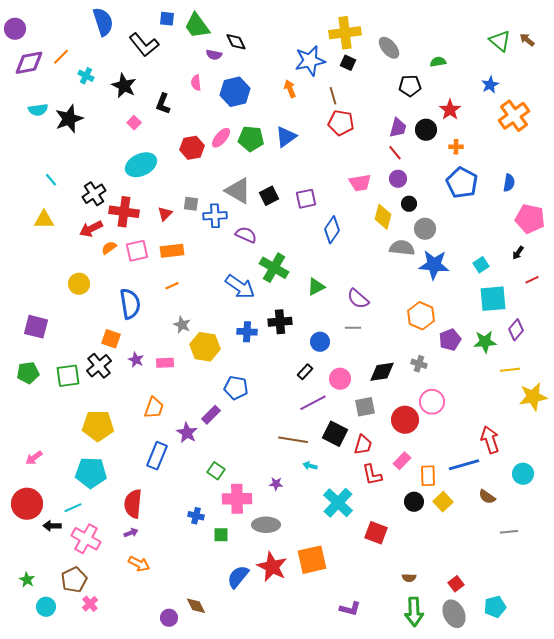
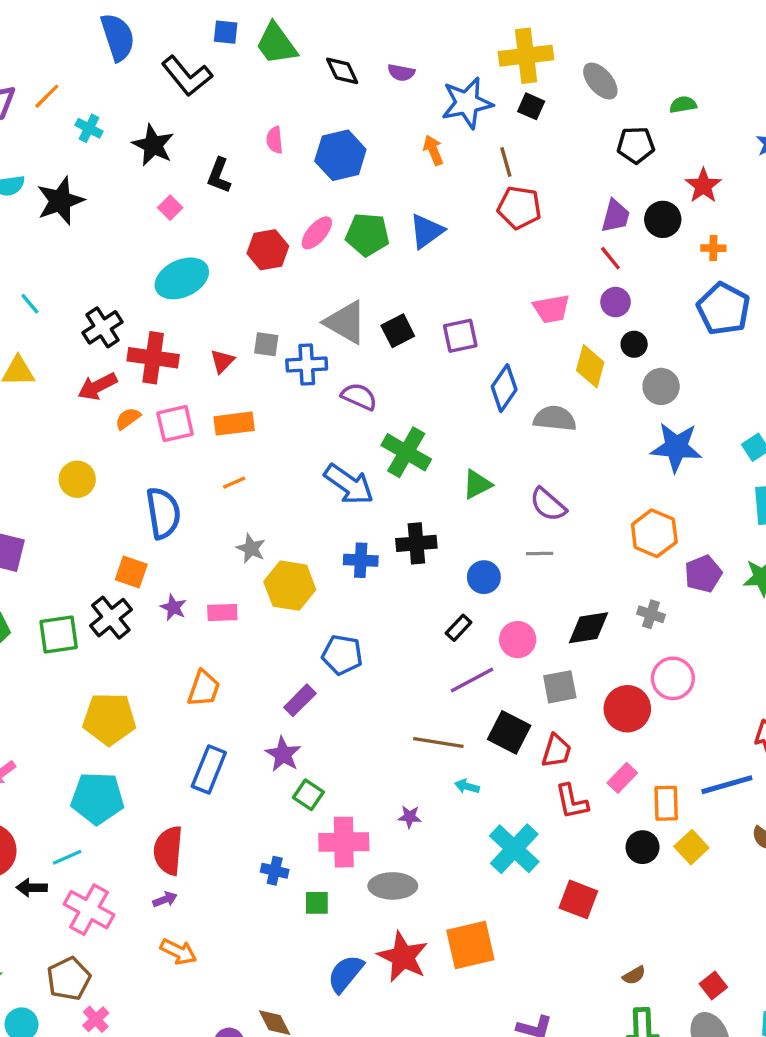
purple semicircle: (214, 55) -> (401, 73), moved
gray semicircle: (402, 248) -> (555, 418), moved
purple star: (187, 433) -> (283, 754), moved
brown semicircle: (409, 578) -> (634, 975), turned -32

